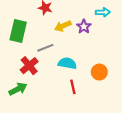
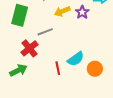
cyan semicircle: (67, 63) -> (76, 59), moved, turned 132
orange circle: (99, 72) -> (95, 69), moved
red line: (73, 87) -> (58, 68), moved

